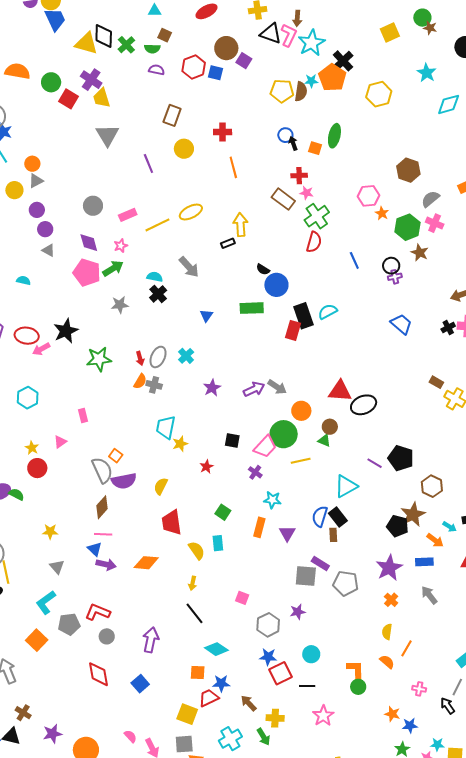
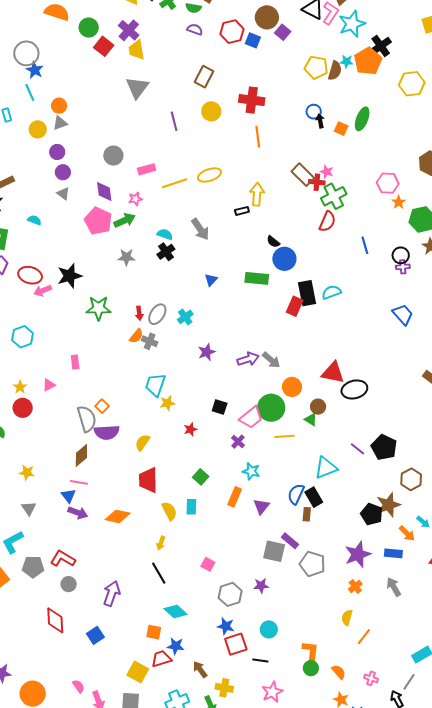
red cross: (223, 132) -> (252, 100), size x1.4
red cross: (299, 176) -> (317, 182), moved
orange semicircle: (387, 662) -> (339, 672), moved

